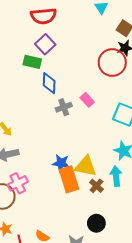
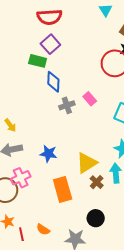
blue star: (61, 163) -> (48, 154), moved
yellow triangle: (86, 166) -> (87, 163), turned -45
orange rectangle: (69, 179) -> (63, 189), moved

